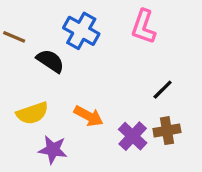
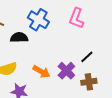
black semicircle: (50, 61) -> (19, 37), turned -36
purple cross: (133, 136) -> (66, 71), moved

